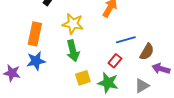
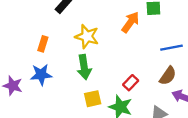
orange rectangle: (35, 34) -> (43, 44), size x0.6
blue line: (126, 40) -> (172, 48), moved

